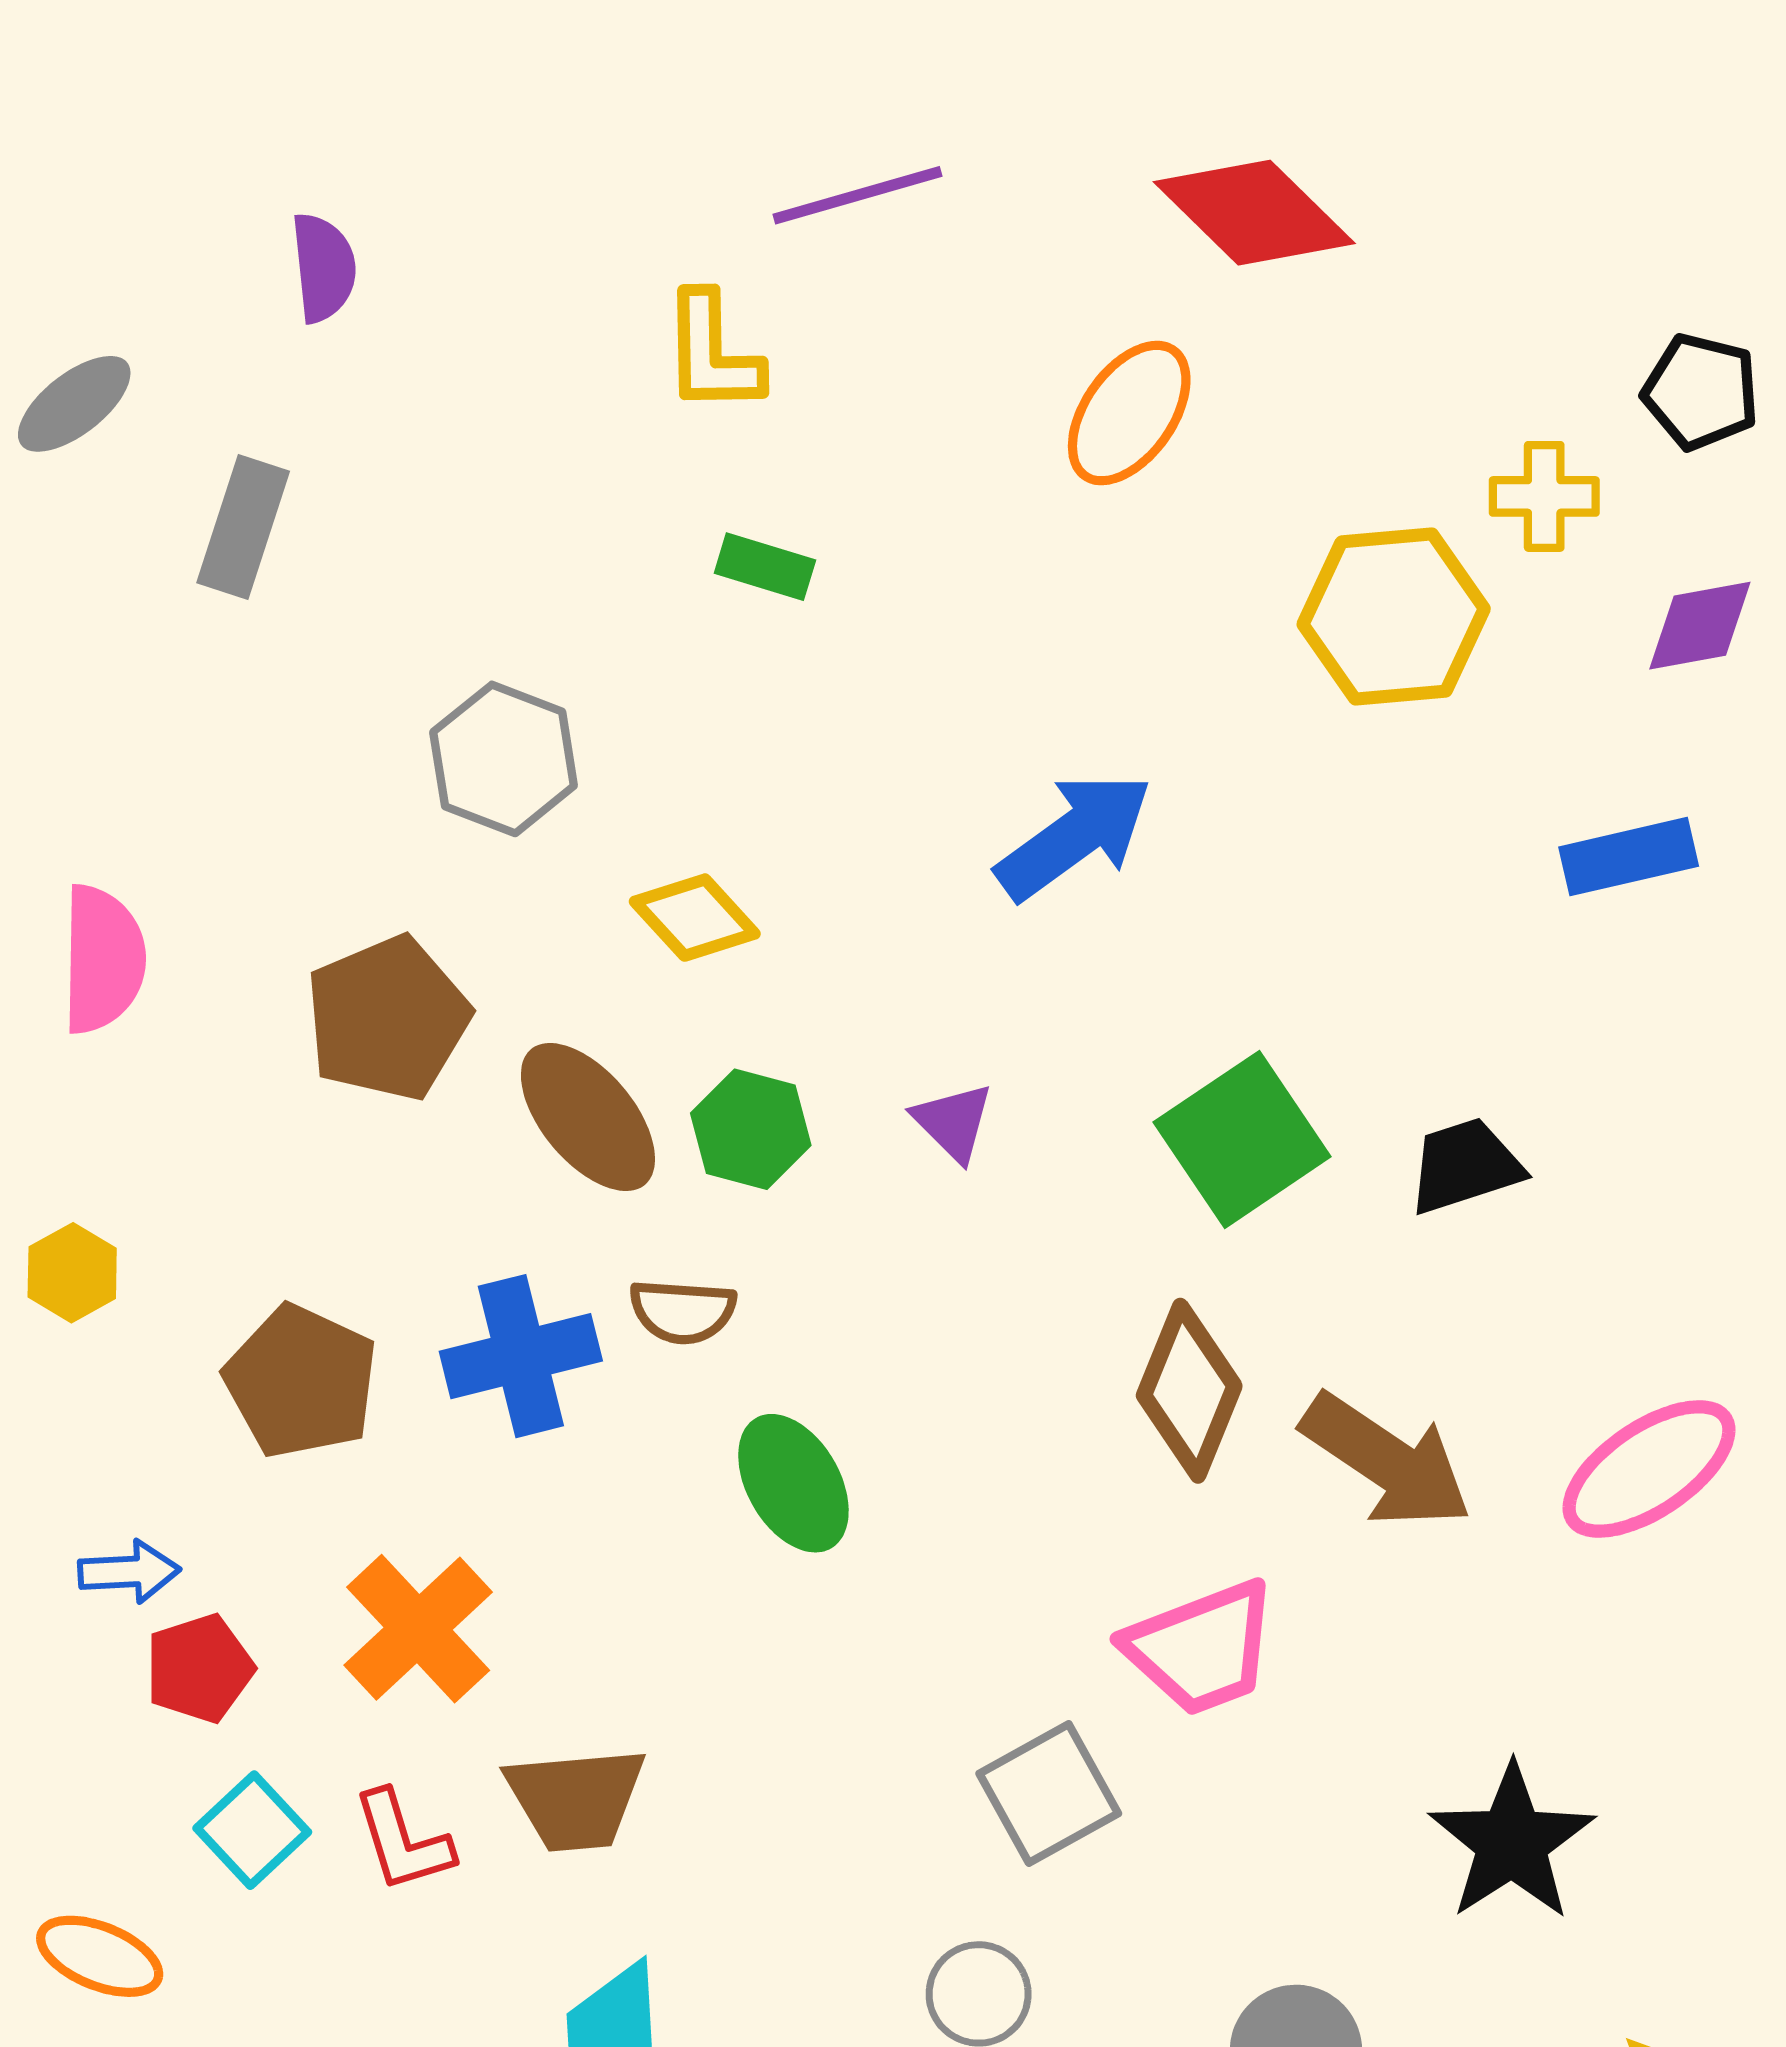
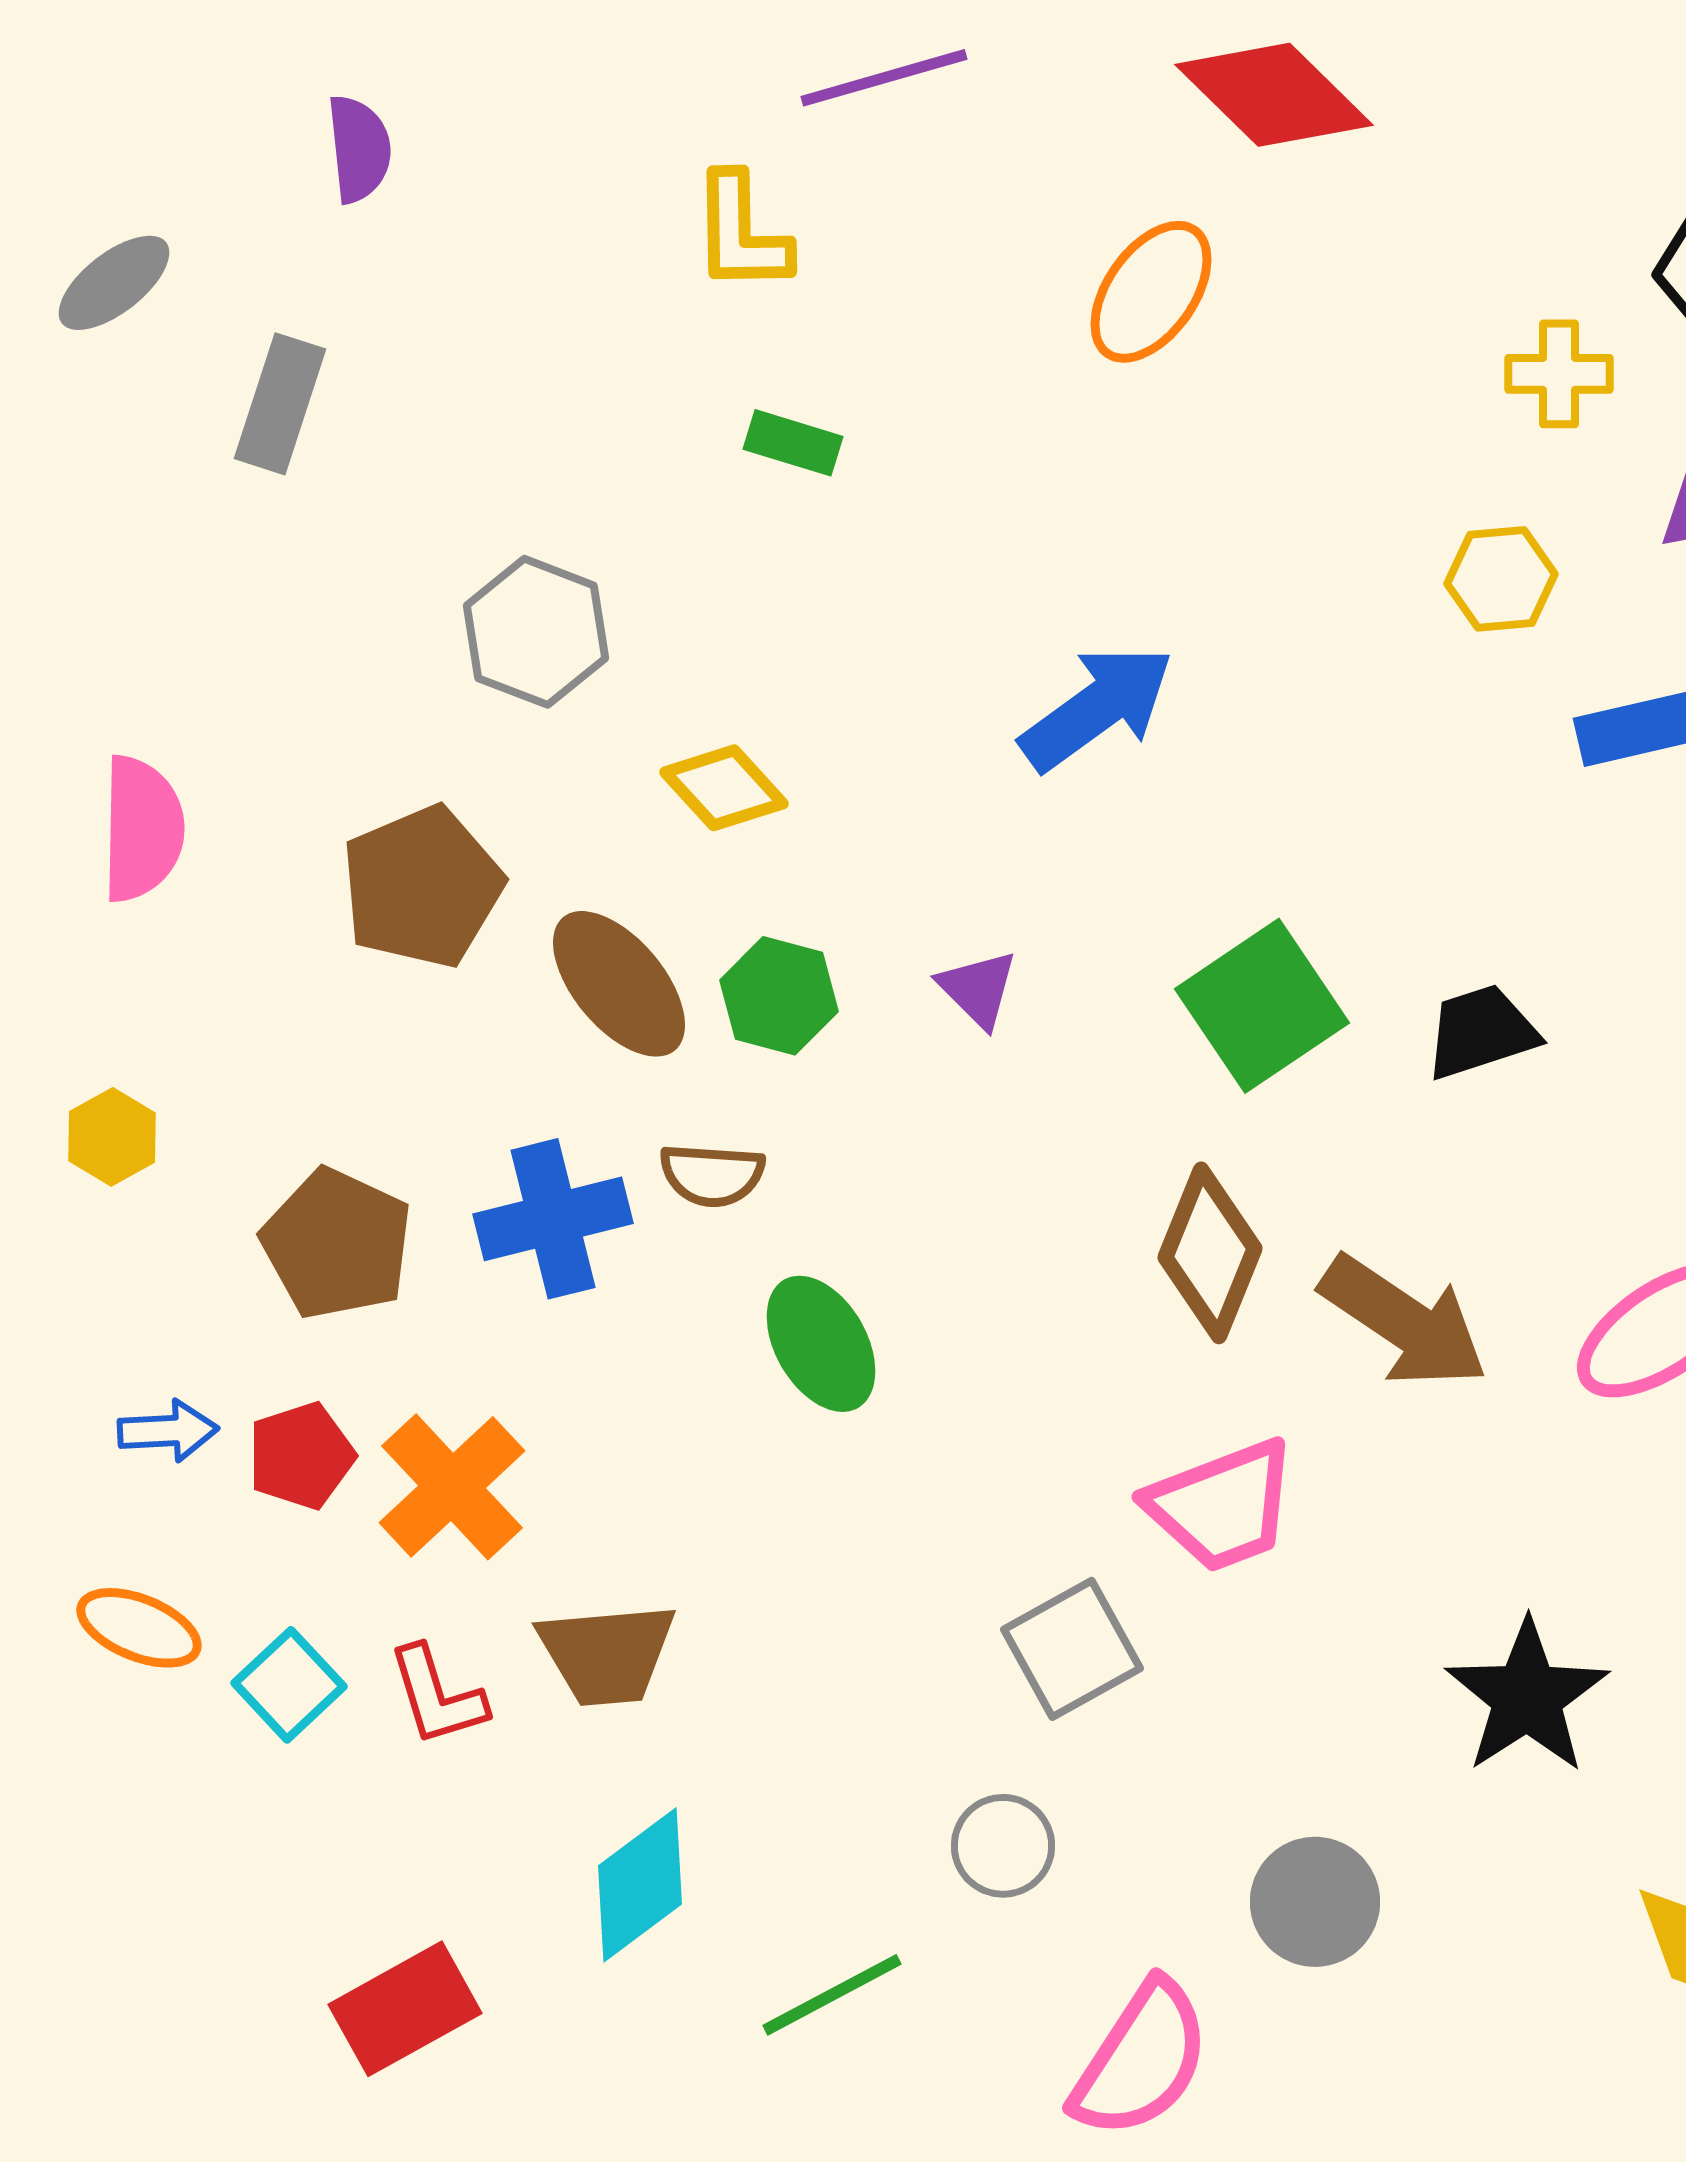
yellow hexagon: (1394, 616) -> (1501, 579), moved, size x0.6
red pentagon: (199, 1668) -> (301, 1456), moved
orange ellipse: (100, 1956) -> (139, 1628), moved

